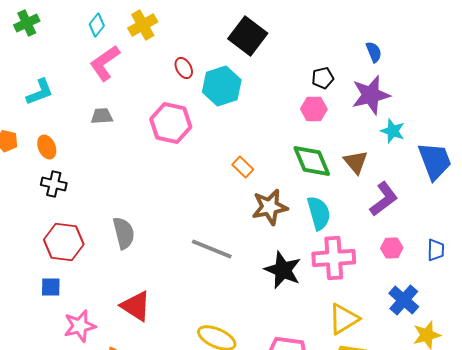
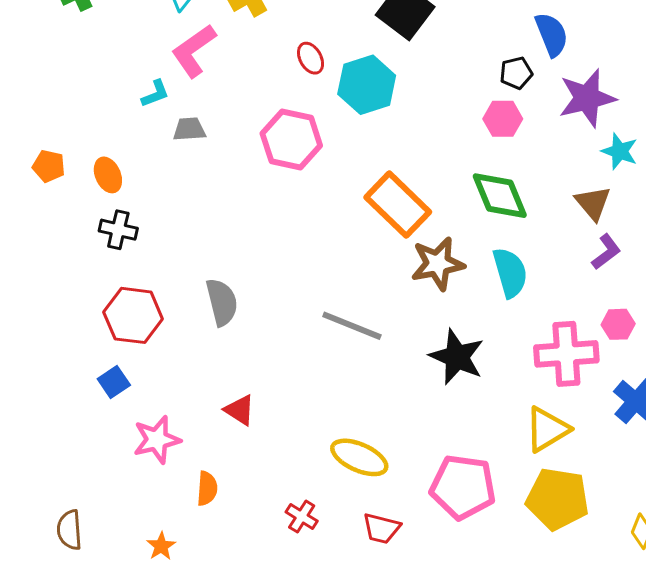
blue semicircle: (374, 52) -> (552, 34), moved, size x1.4
cyan L-shape: (40, 92) -> (155, 94), moved, size x0.7
brown triangle: (356, 162) -> (593, 203), moved
orange rectangle: (243, 167) -> (398, 205), size x2.0
purple L-shape: (384, 199) -> (606, 252), size x0.7
pink cross: (334, 258) -> (566, 354), moved
blue square: (51, 287) -> (114, 382), turned -35
red triangle: (136, 306) -> (240, 410), size x0.7

